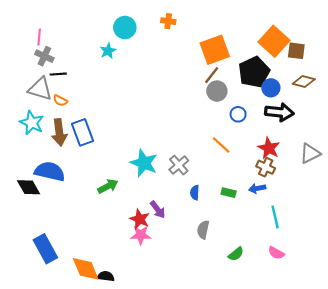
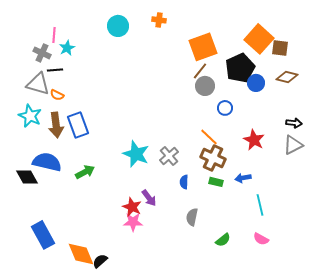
pink line: (39, 37) -> (54, 35), moved
cyan star: (108, 51) -> (67, 48), moved
black arrow: (279, 112) -> (294, 123), moved, size x0.6
brown cross: (266, 167) -> (213, 158), moved, size x1.4
green arrow: (108, 186) -> (85, 172), moved
black semicircle: (106, 276) -> (100, 261), turned -49

